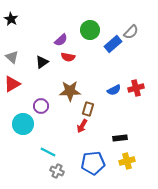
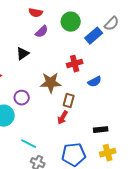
red semicircle: (68, 57) -> (36, 13), moved
red cross: (136, 88) -> (75, 64), moved

